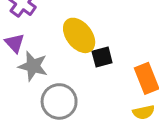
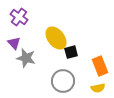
gray circle: (59, 101) -> (63, 81), moved

